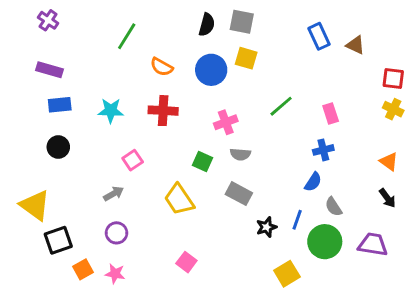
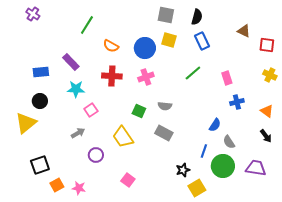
black semicircle: (207, 25) -> (197, 17), moved
blue rectangle: (319, 36) -> (202, 41), moved
purple rectangle: (50, 70) -> (71, 62), moved, turned 30
red square: (393, 79) -> (267, 45), moved
cyan star: (111, 111) -> (76, 89), moved
pink cross: (226, 122) -> (146, 77), moved
blue cross: (323, 150) -> (237, 102), moved
yellow triangle: (35, 205) -> (26, 123), moved, turned 45
black star: (267, 227) -> (183, 170), moved
purple circle: (117, 233) -> (96, 155), moved

